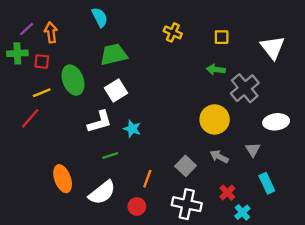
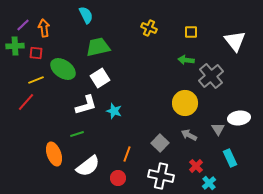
green ellipse: (73, 80) -> (63, 69), turned -35
white ellipse: (276, 122) -> (239, 118), moved
green line: (110, 155) -> (77, 134), moved

